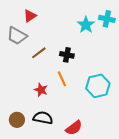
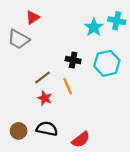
brown line: (39, 53) -> (43, 77), moved
cyan hexagon: (98, 86) -> (107, 63), moved

